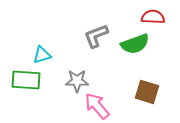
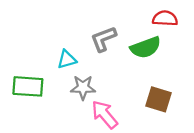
cyan triangle: (42, 55) -> (67, 59), moved

